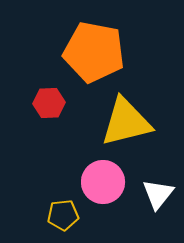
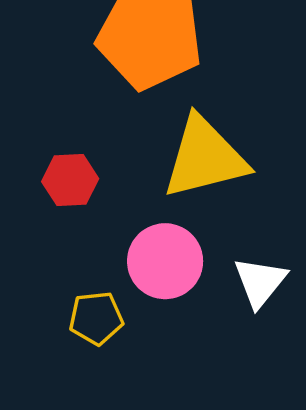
red hexagon: (49, 103) -> (70, 180), moved

